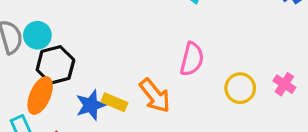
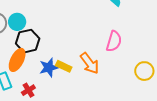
yellow circle: (240, 88) -> (144, 71), moved

